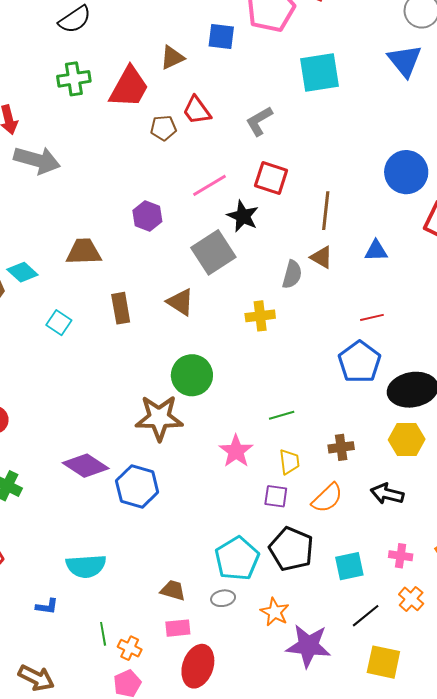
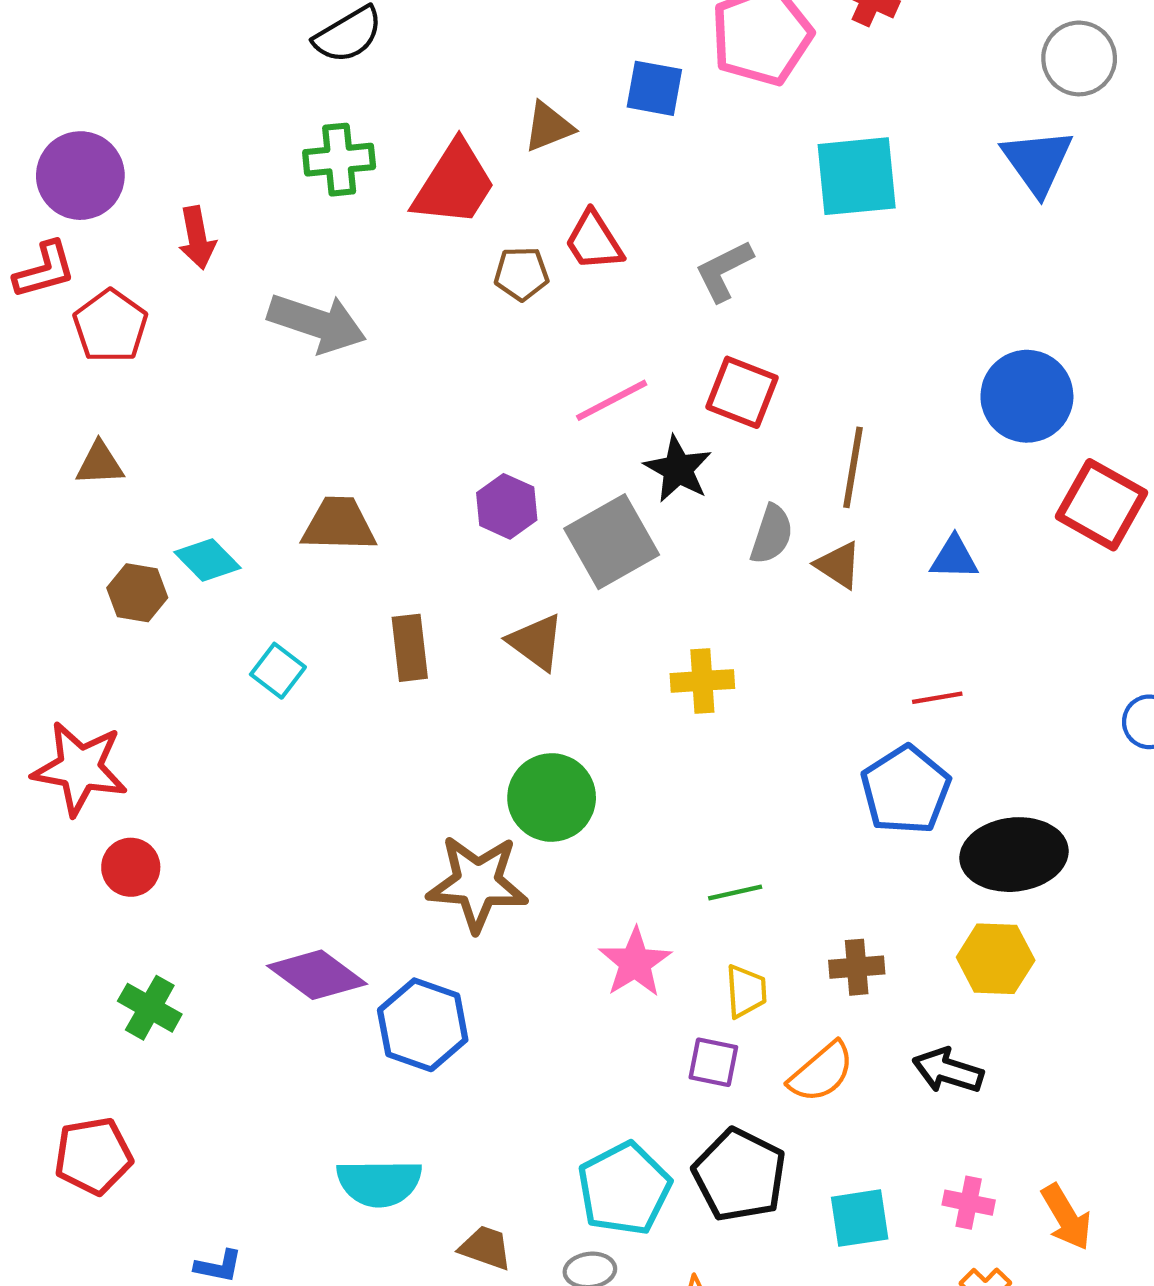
gray arrow: (37, 160) -> (317, 323), moved
purple hexagon: (147, 216) -> (507, 506), moved
gray semicircle: (292, 274) -> (772, 534), moved
cyan semicircle: (86, 566) -> (379, 1183), moved

